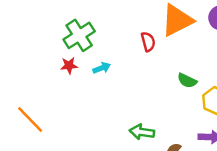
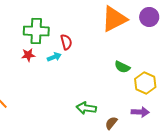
green cross: (79, 35) -> (36, 31), turned 35
red semicircle: (148, 42) -> (66, 42), moved

